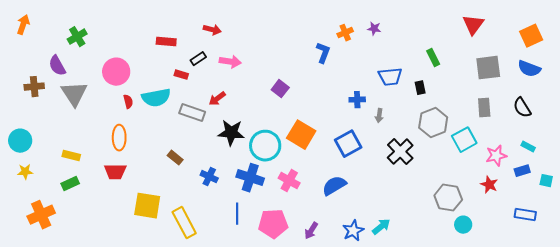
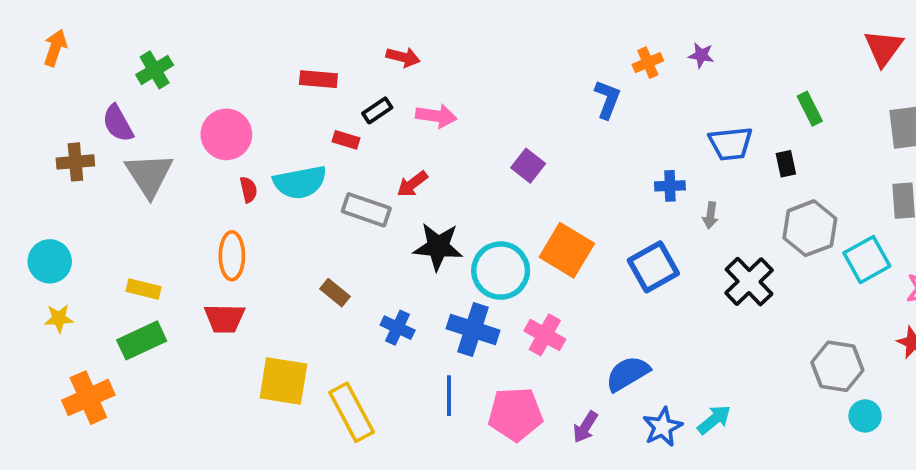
green rectangle: (70, 184) -> (142, 340), size x1.4
blue semicircle: (334, 186) -> (628, 374), moved

